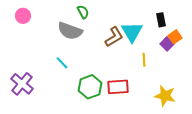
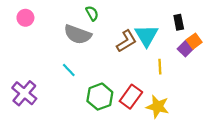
red rectangle: (118, 87) -> (131, 97), turned -50
yellow star: (165, 96) -> (158, 107), moved

